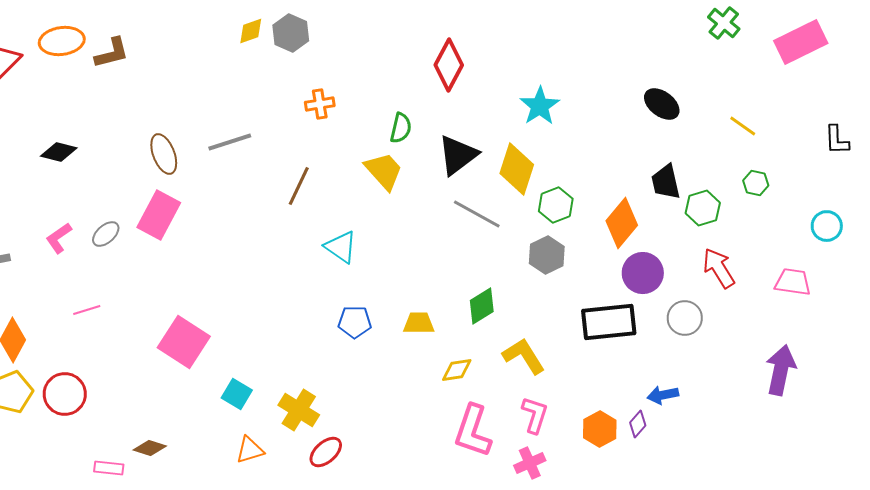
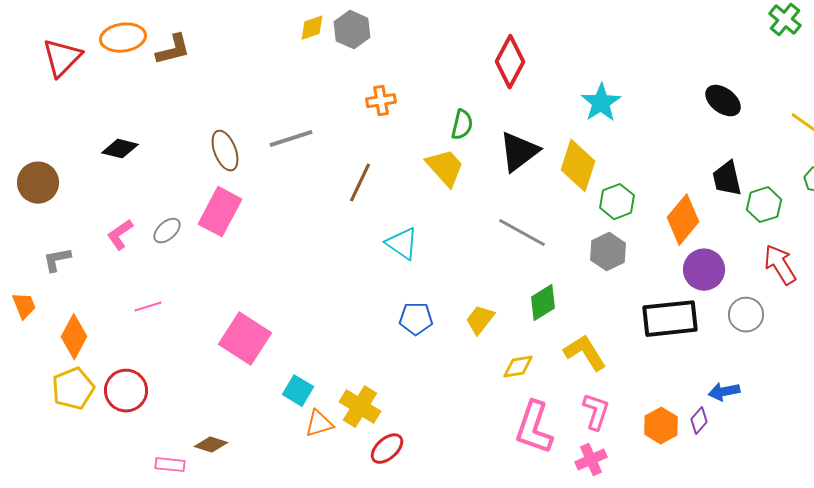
gray line: (477, 214) -> (522, 233), moved
yellow trapezoid: (419, 323) -> (480, 320), turned -52
orange triangle: (250, 450) -> (319, 424), moved

